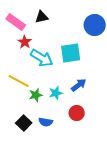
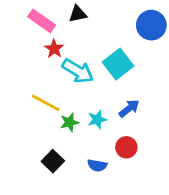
cyan square: (71, 53) -> (118, 64), turned -30
blue semicircle: (46, 122) -> (97, 165), moved

